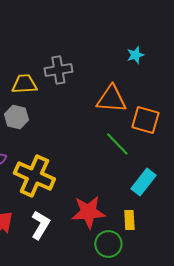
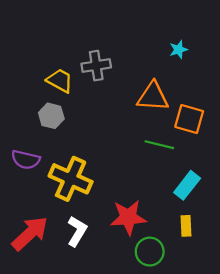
yellow trapezoid: (24, 84) -> (60, 81), turned 32
green line: (117, 144) -> (159, 145), turned -32
yellow rectangle: (129, 220) -> (186, 226), moved

